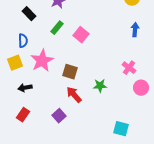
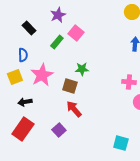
pink square: (81, 35) -> (76, 33), moved
pink cross: (129, 68) -> (129, 82), turned -32
green star: (100, 86) -> (82, 69), moved
red rectangle: (23, 115) -> (23, 129), size x1.6

